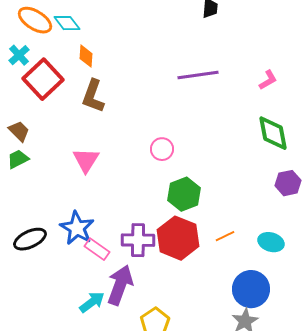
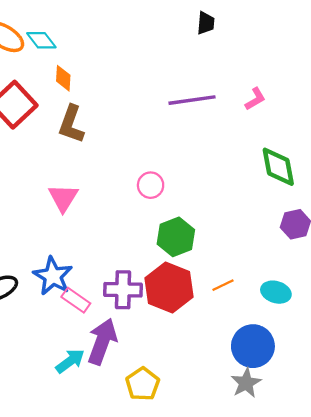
pink L-shape: (268, 80) -> (255, 99), moved

